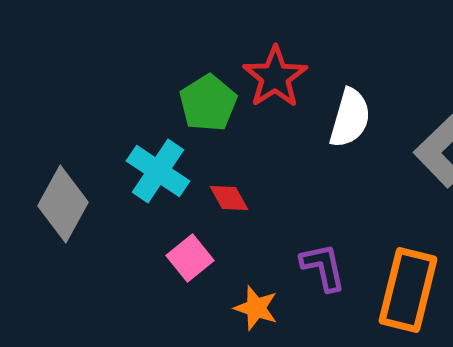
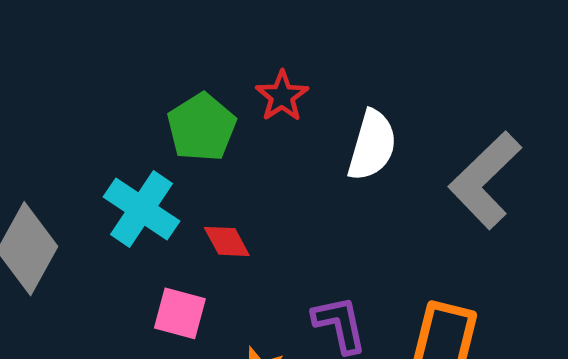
red star: (275, 77) -> (282, 96), size x0.7
pink square: (190, 258) -> (180, 313), turned -36

